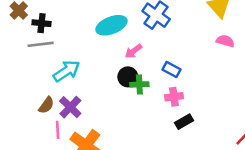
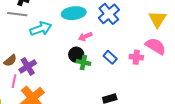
pink semicircle: (225, 41) -> (156, 46), size x1.5
cyan arrow: (67, 71) -> (41, 29), moved
pink cross: (174, 97) -> (136, 57), moved

